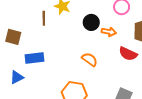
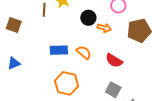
red semicircle: (128, 54) -> (114, 61), moved
blue rectangle: (35, 58) -> (59, 50), moved

